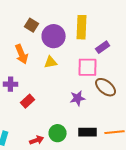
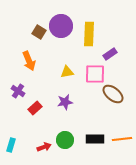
purple circle: (54, 36) -> (61, 26), moved
yellow triangle: (51, 62) -> (67, 72), moved
purple cross: (11, 84) -> (18, 91), turned 32
purple star: (78, 98) -> (65, 102), moved

